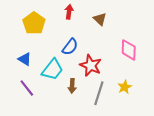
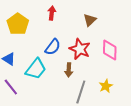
brown triangle: (100, 19) -> (90, 20), moved, turned 32
red star: (91, 65) -> (80, 49), moved
brown arrow: (72, 86) -> (69, 70), moved

